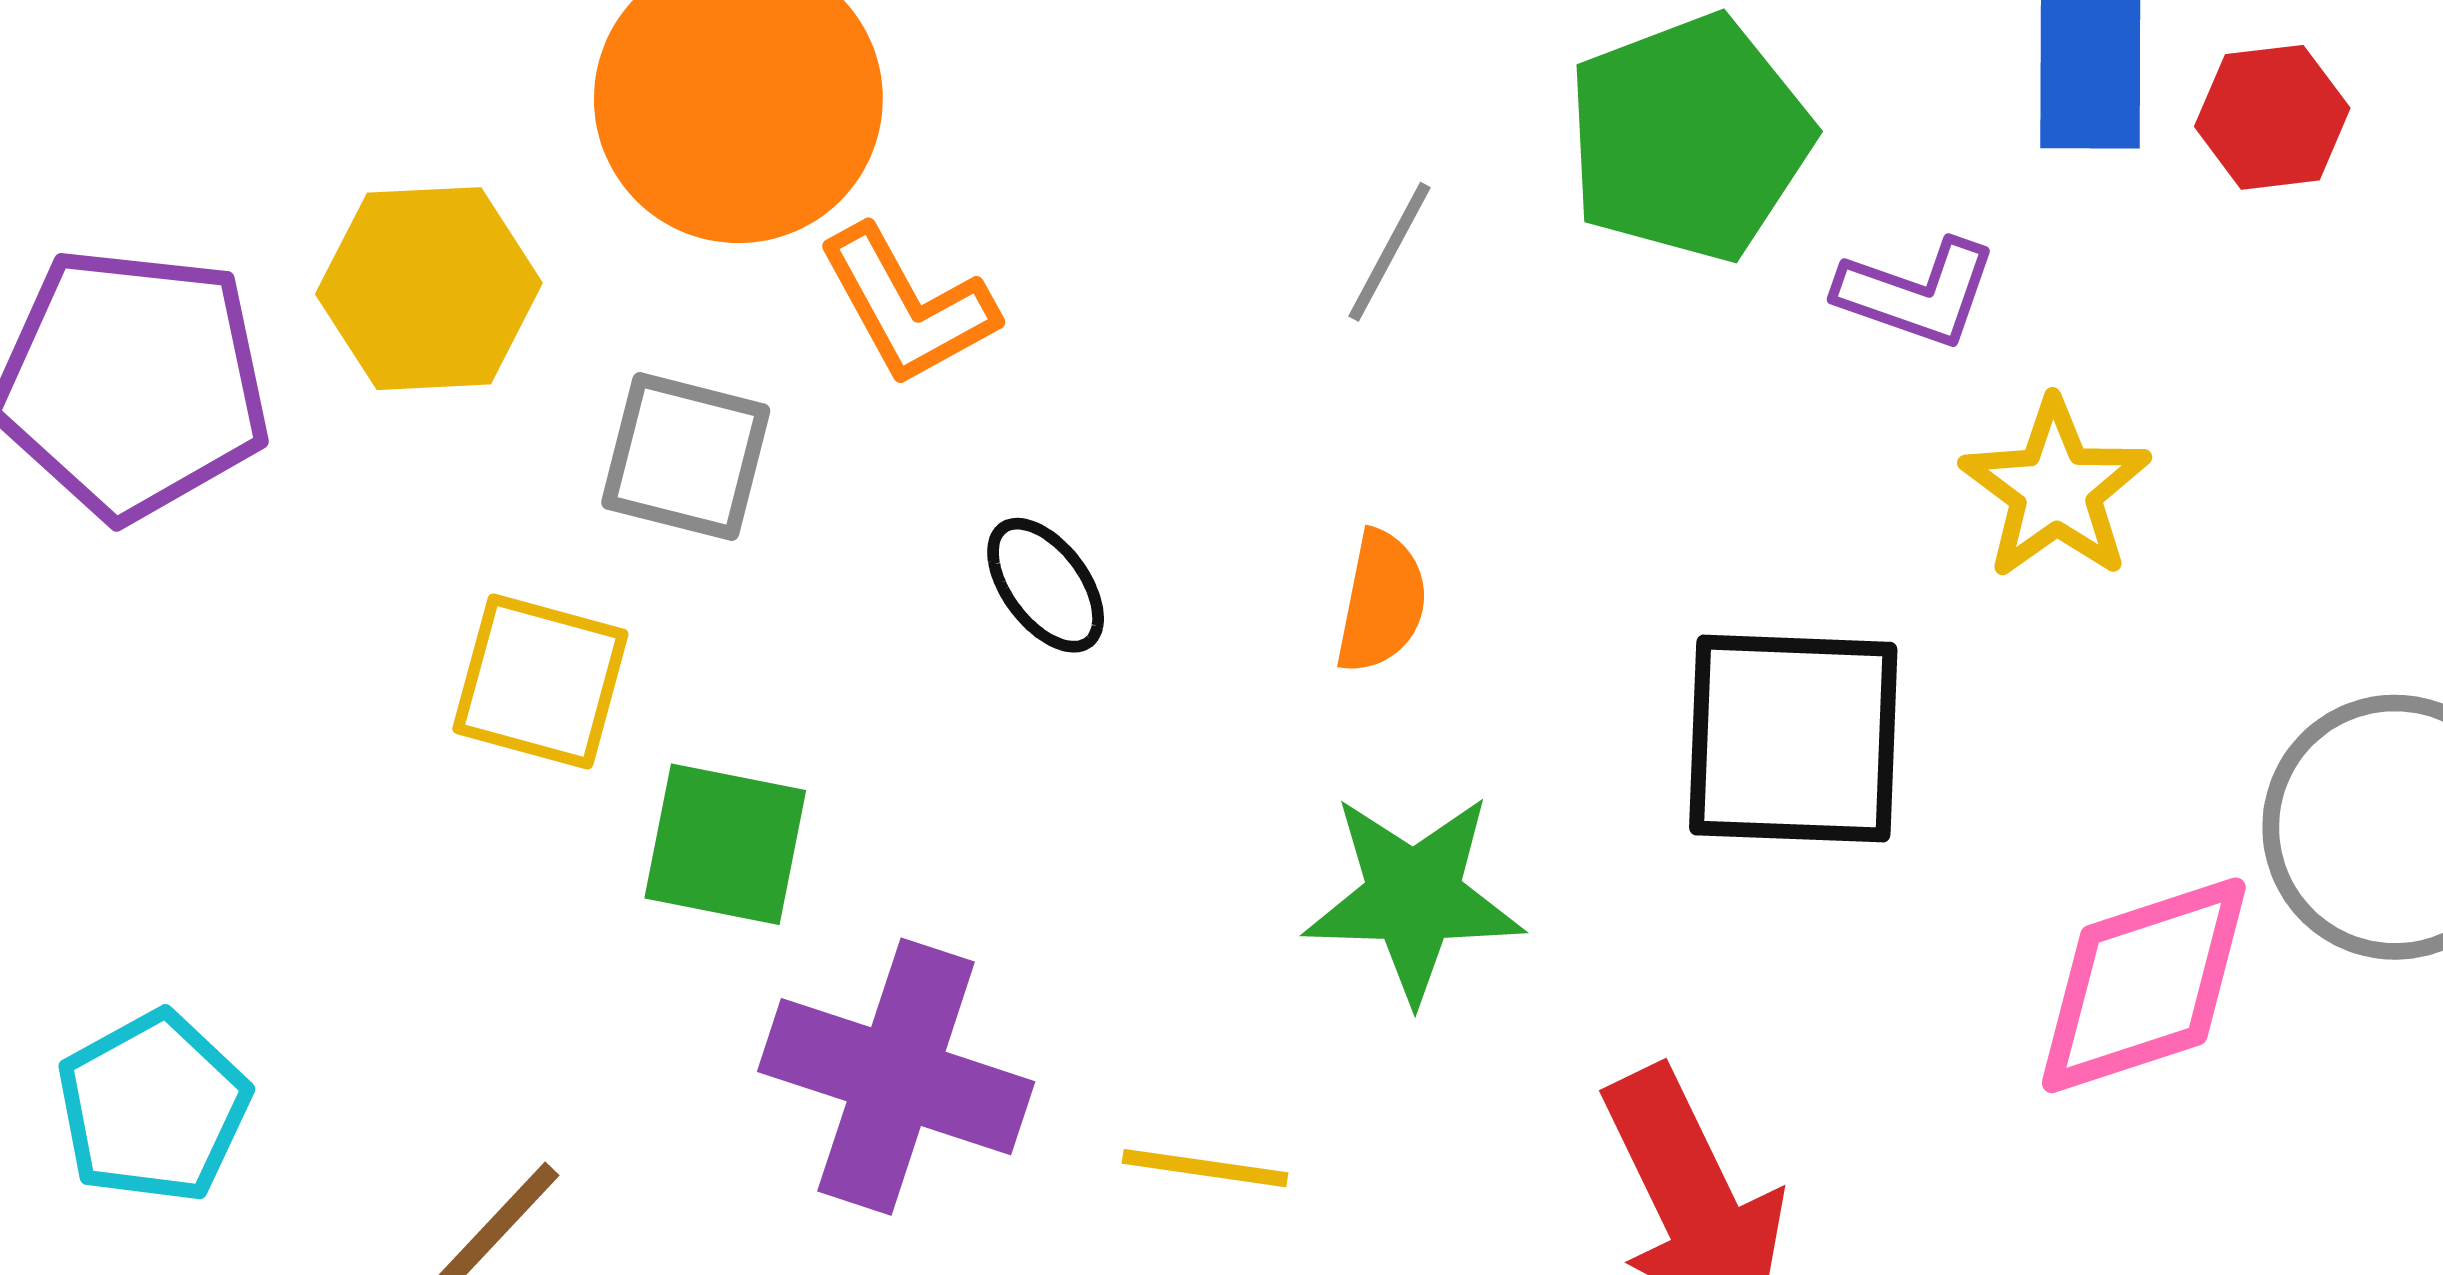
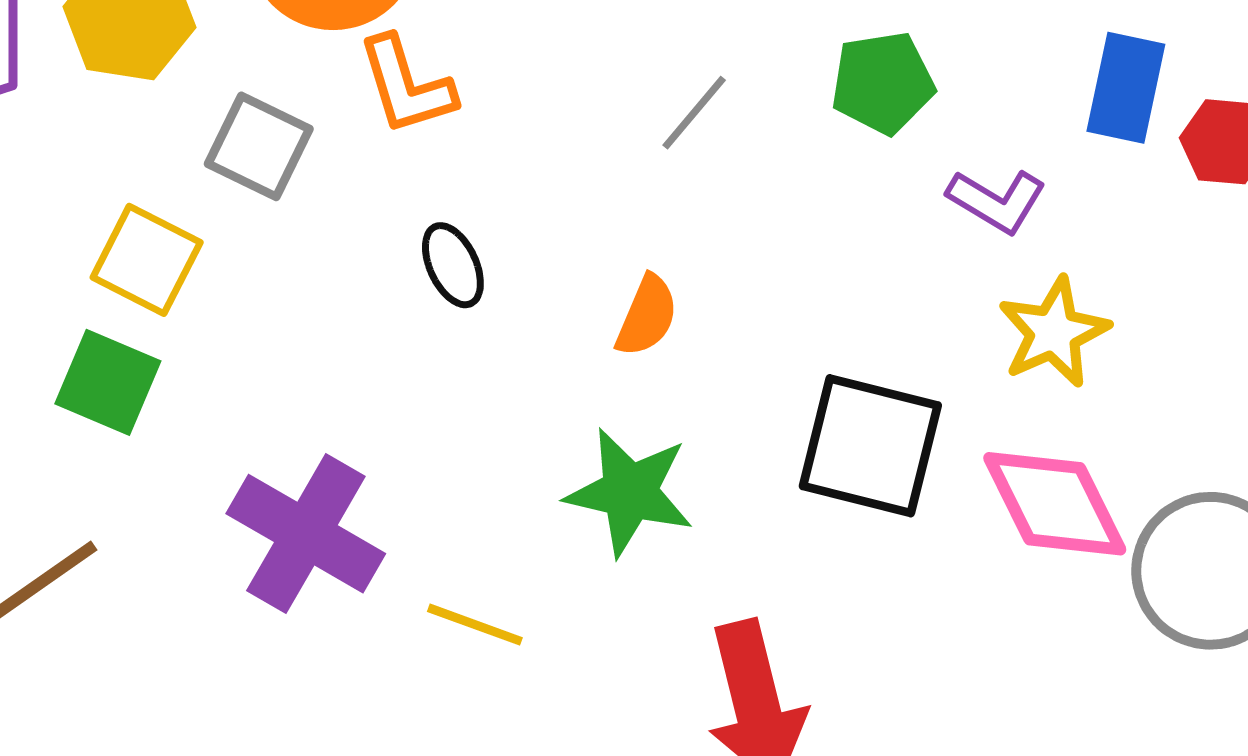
green pentagon: (1689, 138) -> (883, 83), size x0.7
green square: (725, 844) -> (108, 382), moved
pink diamond: (2144, 985) -> (1055, 504), moved, turned 70

